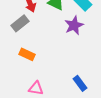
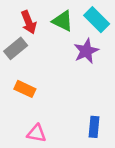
blue rectangle: (80, 83) -> (94, 127), turned 42

